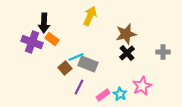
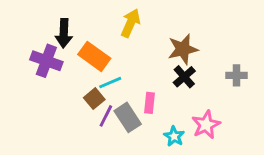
orange rectangle: (52, 39) -> (94, 56), moved, size x1.5
gray rectangle: (88, 64) -> (128, 117), moved, turned 36
purple line: (79, 87) -> (106, 116), moved
pink rectangle: (103, 95) -> (149, 103), moved, turned -48

